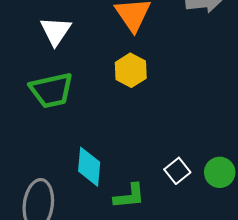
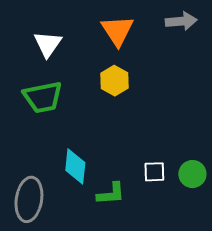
white square: (177, 171) -> (154, 172), turned 35

